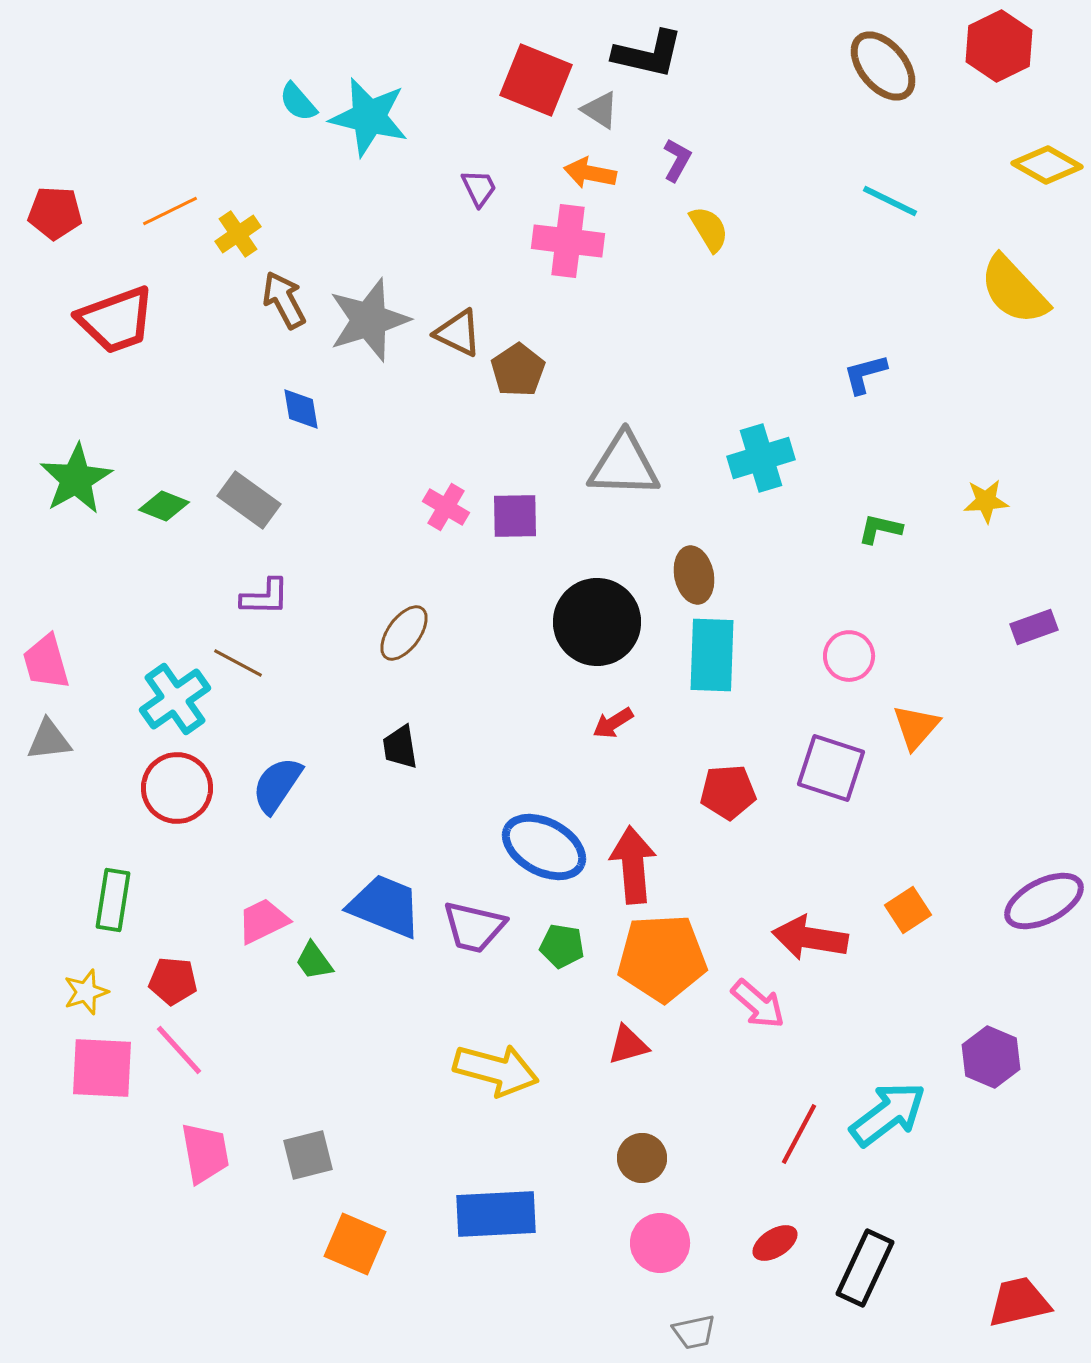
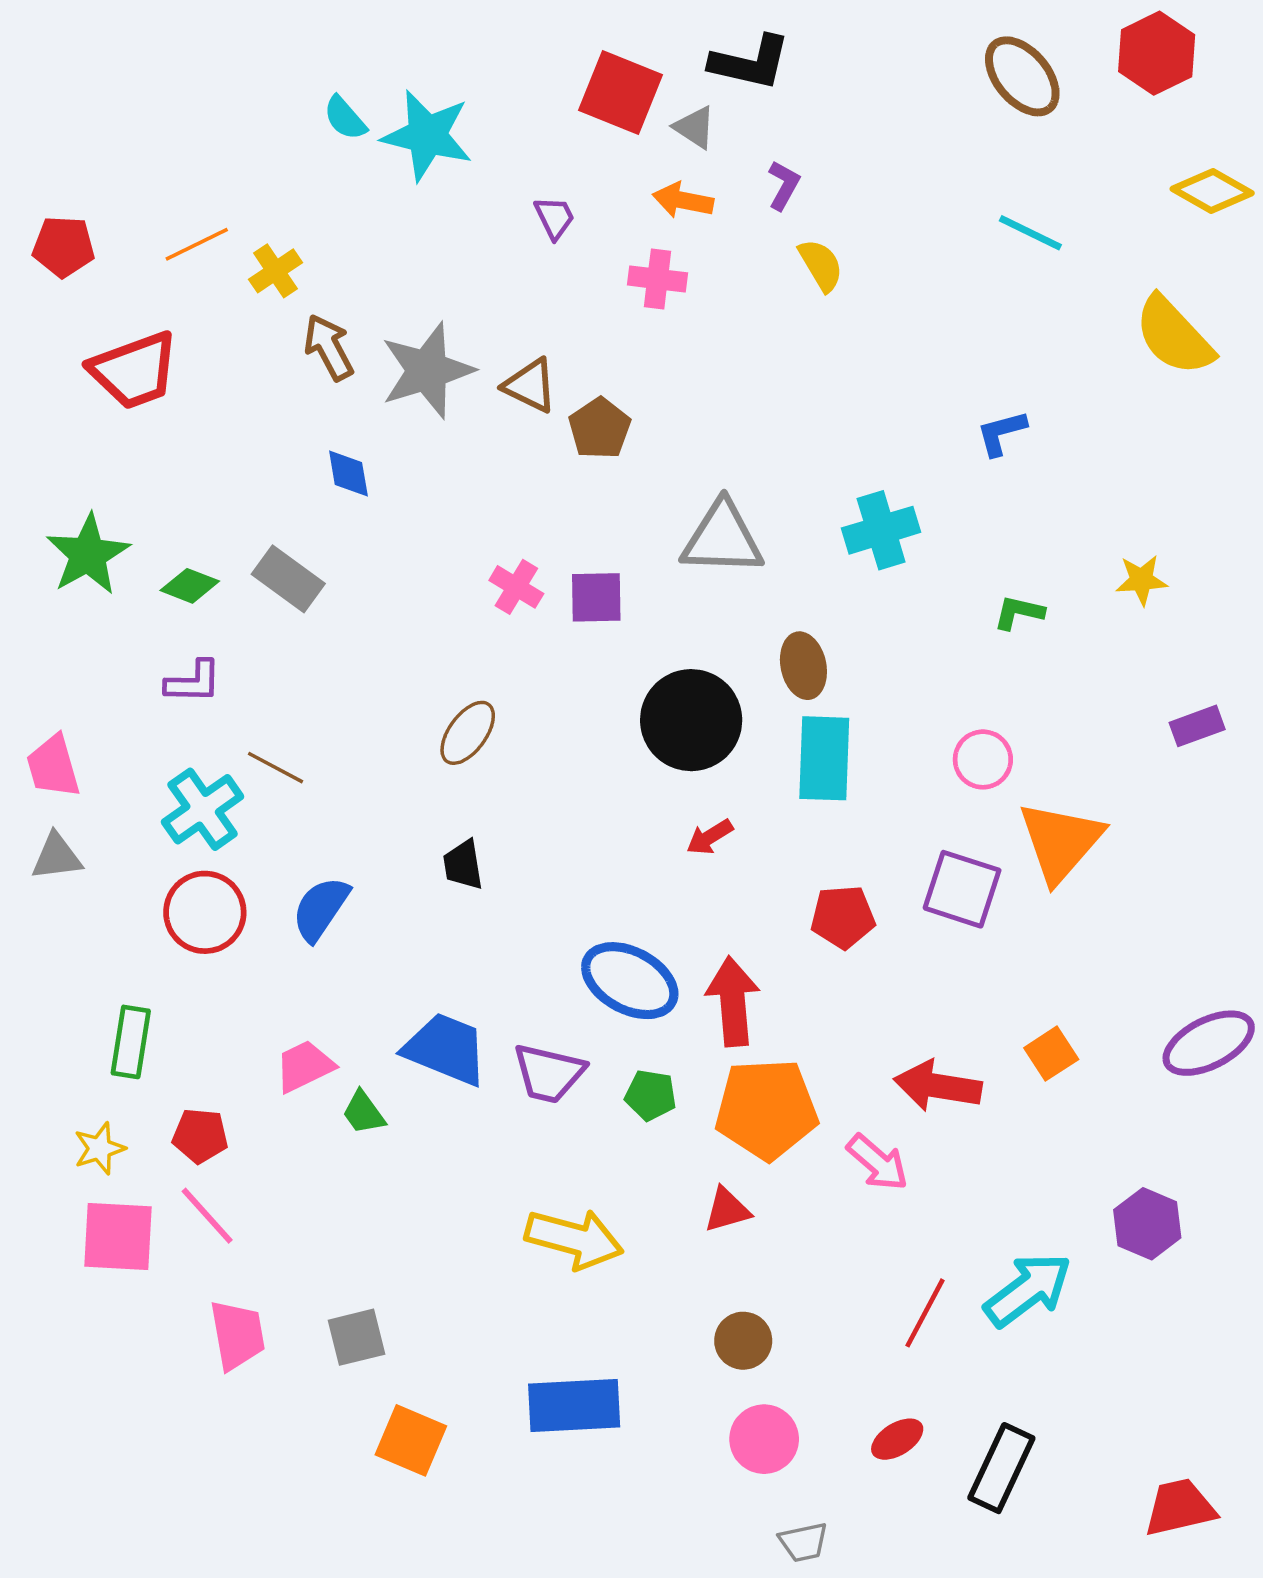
pink cross: (568, 241) -> (658, 279), size x0.7
purple L-shape: (265, 597) -> (193, 682), moved
orange triangle: (916, 727) -> (1060, 842), size x1.6

